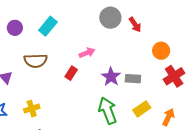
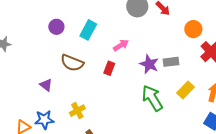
cyan rectangle: (48, 26) -> (88, 30), moved
purple circle: (15, 28) -> (56, 27), moved
brown semicircle: (36, 61) -> (72, 63), turned 35

